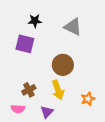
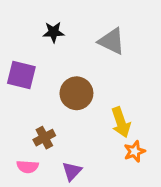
purple square: (25, 44) -> (21, 75), moved
brown circle: (63, 65) -> (76, 93), moved
yellow arrow: (58, 90) -> (121, 122), moved

